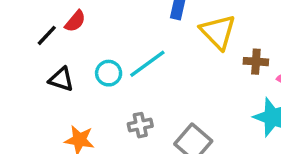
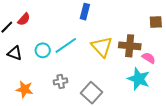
yellow triangle: (218, 32) -> (102, 47), moved
brown cross: (256, 62) -> (130, 46), size x1.5

